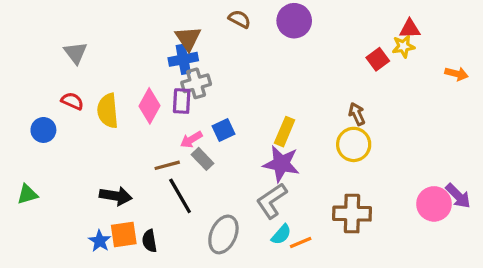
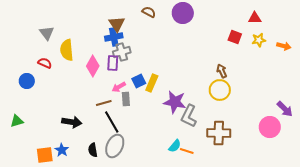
yellow star: (403, 46) -> (259, 40), moved
red square: (378, 59) -> (235, 37), turned -32
yellow semicircle: (108, 111) -> (67, 50), moved
yellow rectangle: (285, 132) -> (152, 83), moved
gray rectangle: (203, 159) -> (126, 99), turned 40
purple arrow: (458, 196) -> (285, 109), moved
gray L-shape: (272, 201) -> (189, 116), moved, turned -30
orange square: (124, 234) -> (45, 155), moved
gray ellipse: (223, 234) -> (115, 146), moved
orange line: (301, 242) -> (187, 151), turned 40

